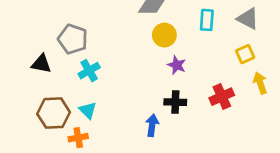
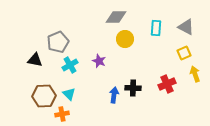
gray pentagon: (73, 39) -> (58, 42), turned 30
purple star: (177, 65) -> (99, 61), moved
blue arrow: (152, 125) -> (114, 95), moved

